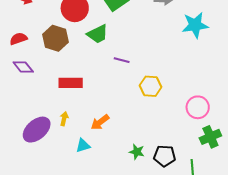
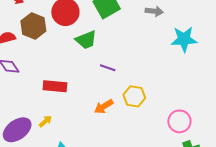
brown hexagon: (55, 38) -> (33, 26), moved
yellow arrow: (64, 119) -> (45, 121), turned 32
orange arrow: (100, 122) -> (104, 107), moved

